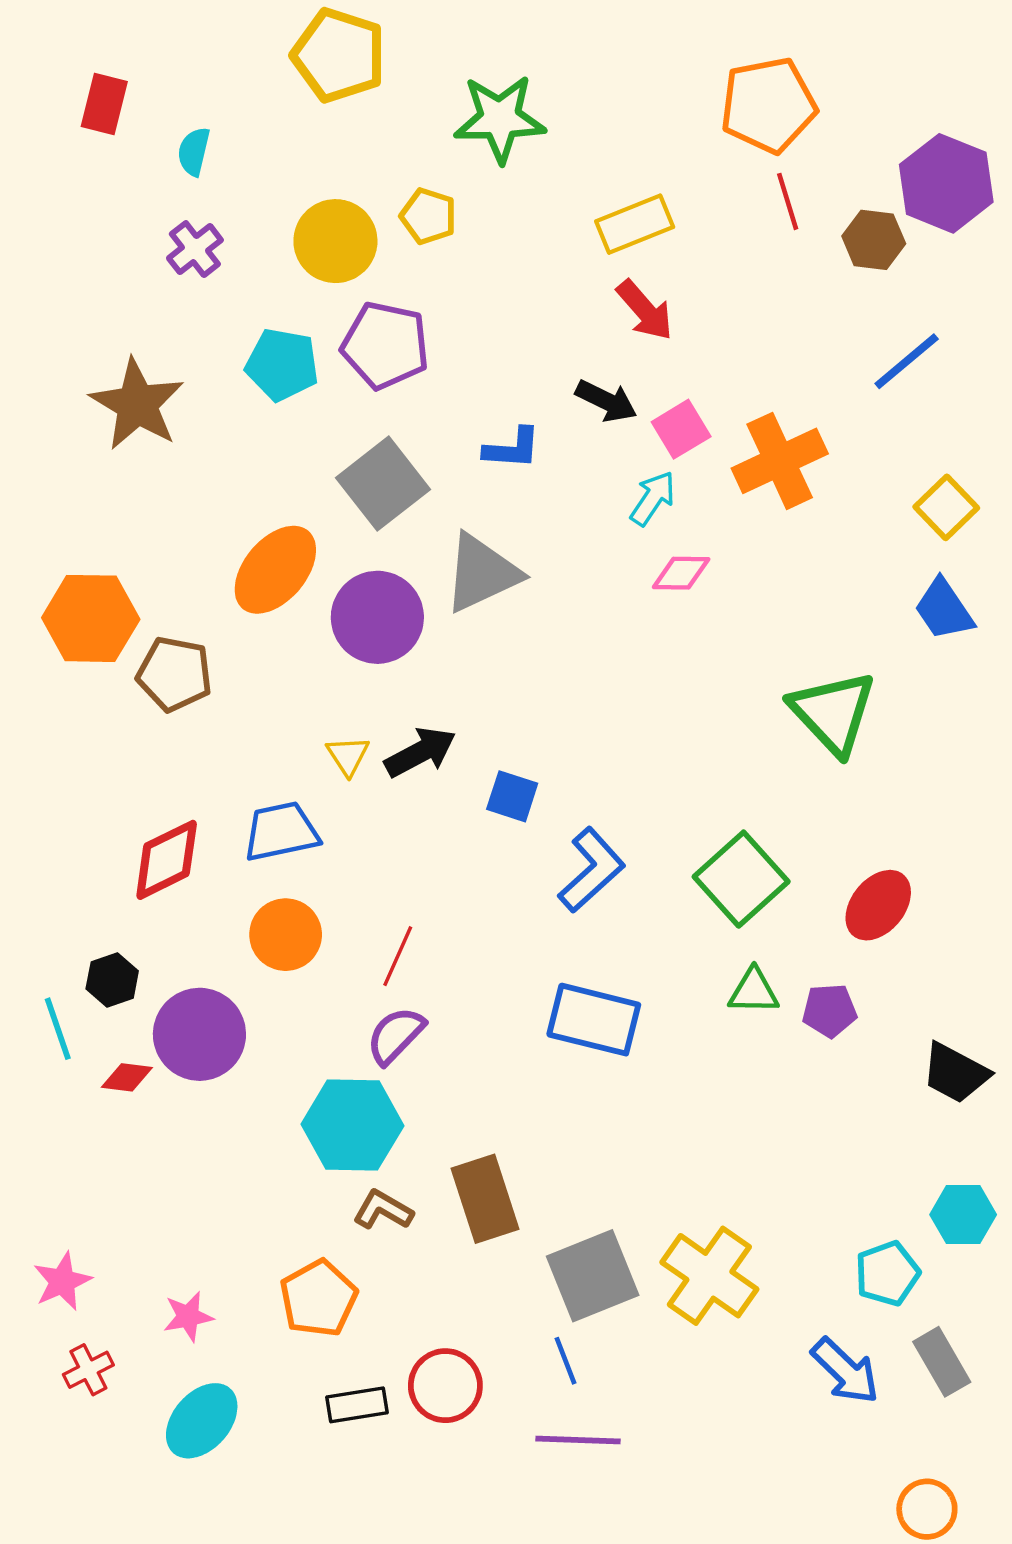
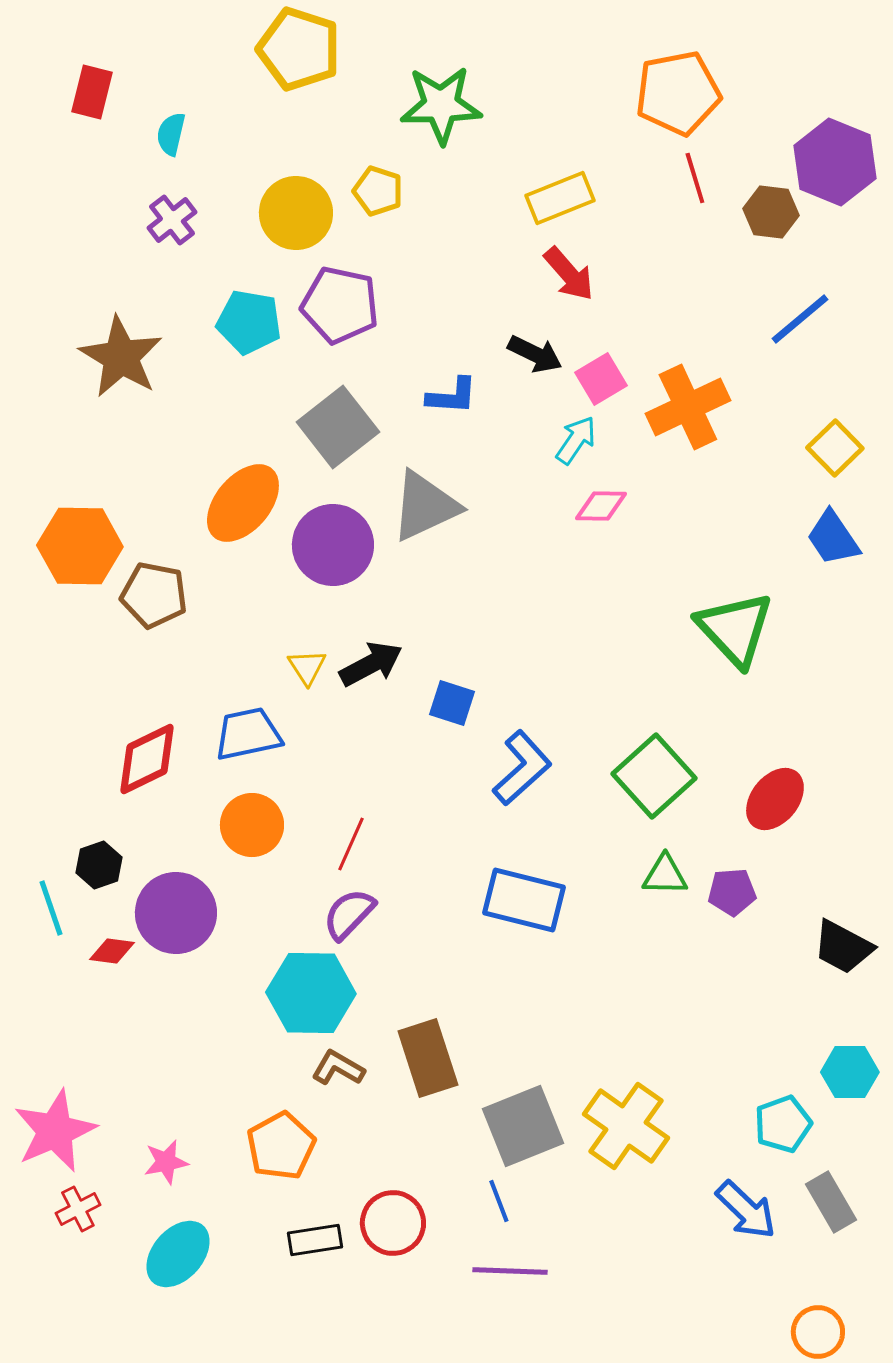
pink star: (62, 1281) -> (55, 1131), size x1.6

